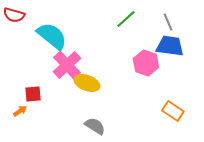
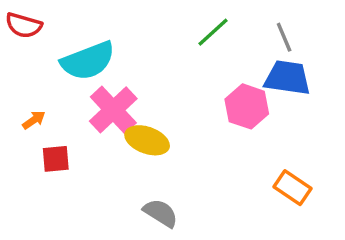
cyan semicircle: (52, 36) -> (88, 61), turned 120
orange arrow: (20, 111) -> (34, 120), moved

